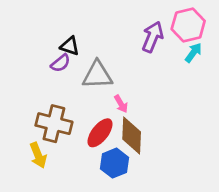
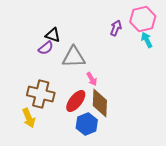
purple arrow: (153, 37) -> (116, 28), size x0.7
cyan arrow: (193, 53) -> (147, 40), turned -63

